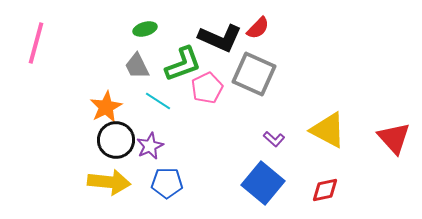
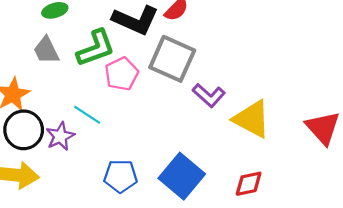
cyan line: (158, 101) -> (87, 115), moved
purple L-shape: (274, 139) -> (209, 95), moved, size x1.4
blue pentagon: (167, 183) -> (120, 176), moved

